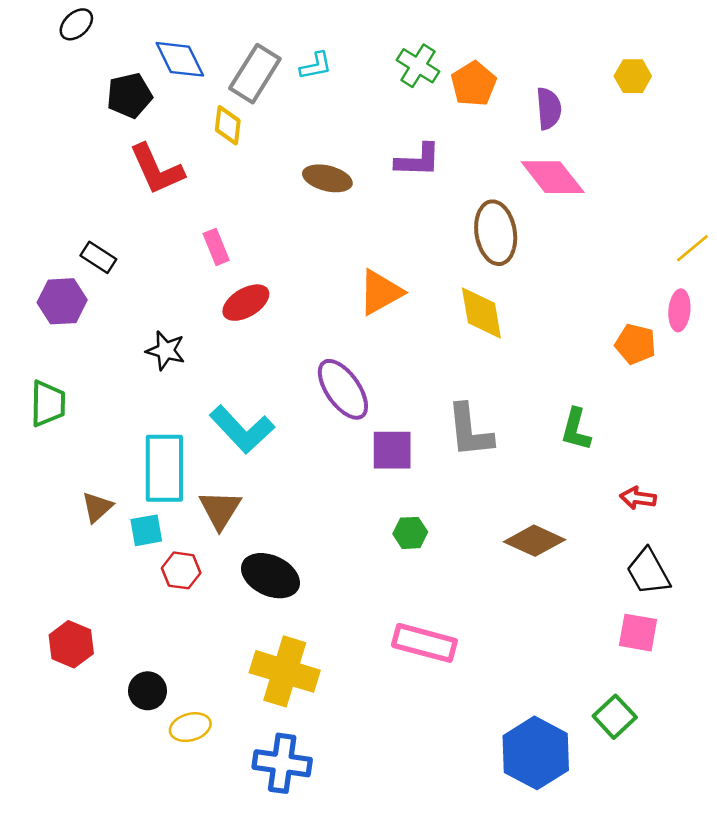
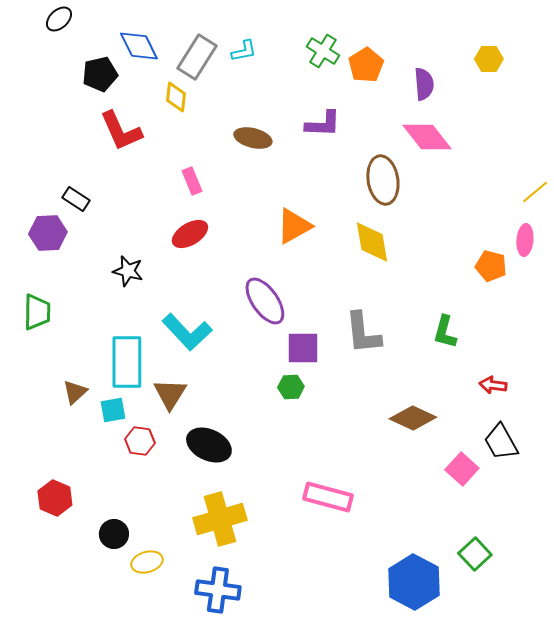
pink rectangle: (216, 247) -> (192, 181), moved
green hexagon: (410, 533) -> (291, 387), moved
pink square: (638, 633) -> (462, 469), moved, turned 32
yellow cross: (285, 671) -> (220, 519), turned -33

